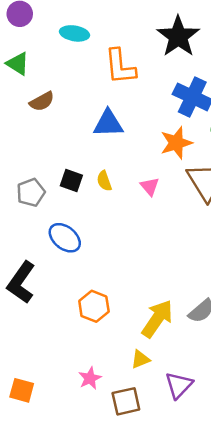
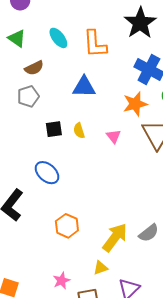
cyan ellipse: (75, 33) -> (58, 38), moved, turned 40
black square: (71, 180) -> (54, 129), turned -30
gray pentagon: (31, 193) -> (28, 96), moved

